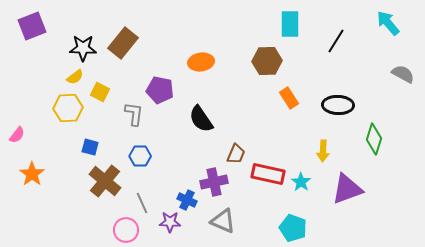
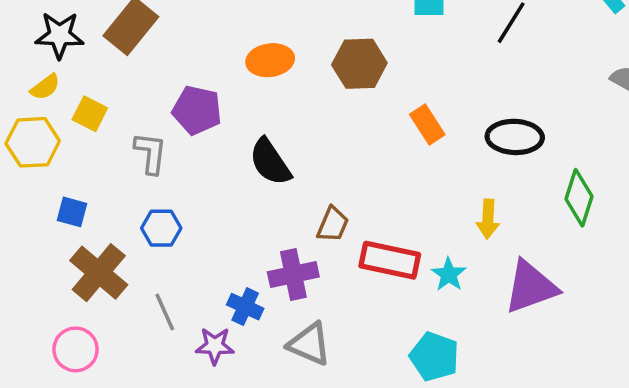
brown hexagon: (267, 61) -> (359, 64), moved
pink circle: (126, 230) -> (76, 349), moved

